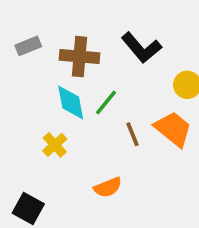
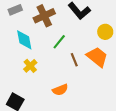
brown cross: (79, 57) -> (44, 16), turned -30
cyan diamond: (71, 102) -> (24, 40), moved

